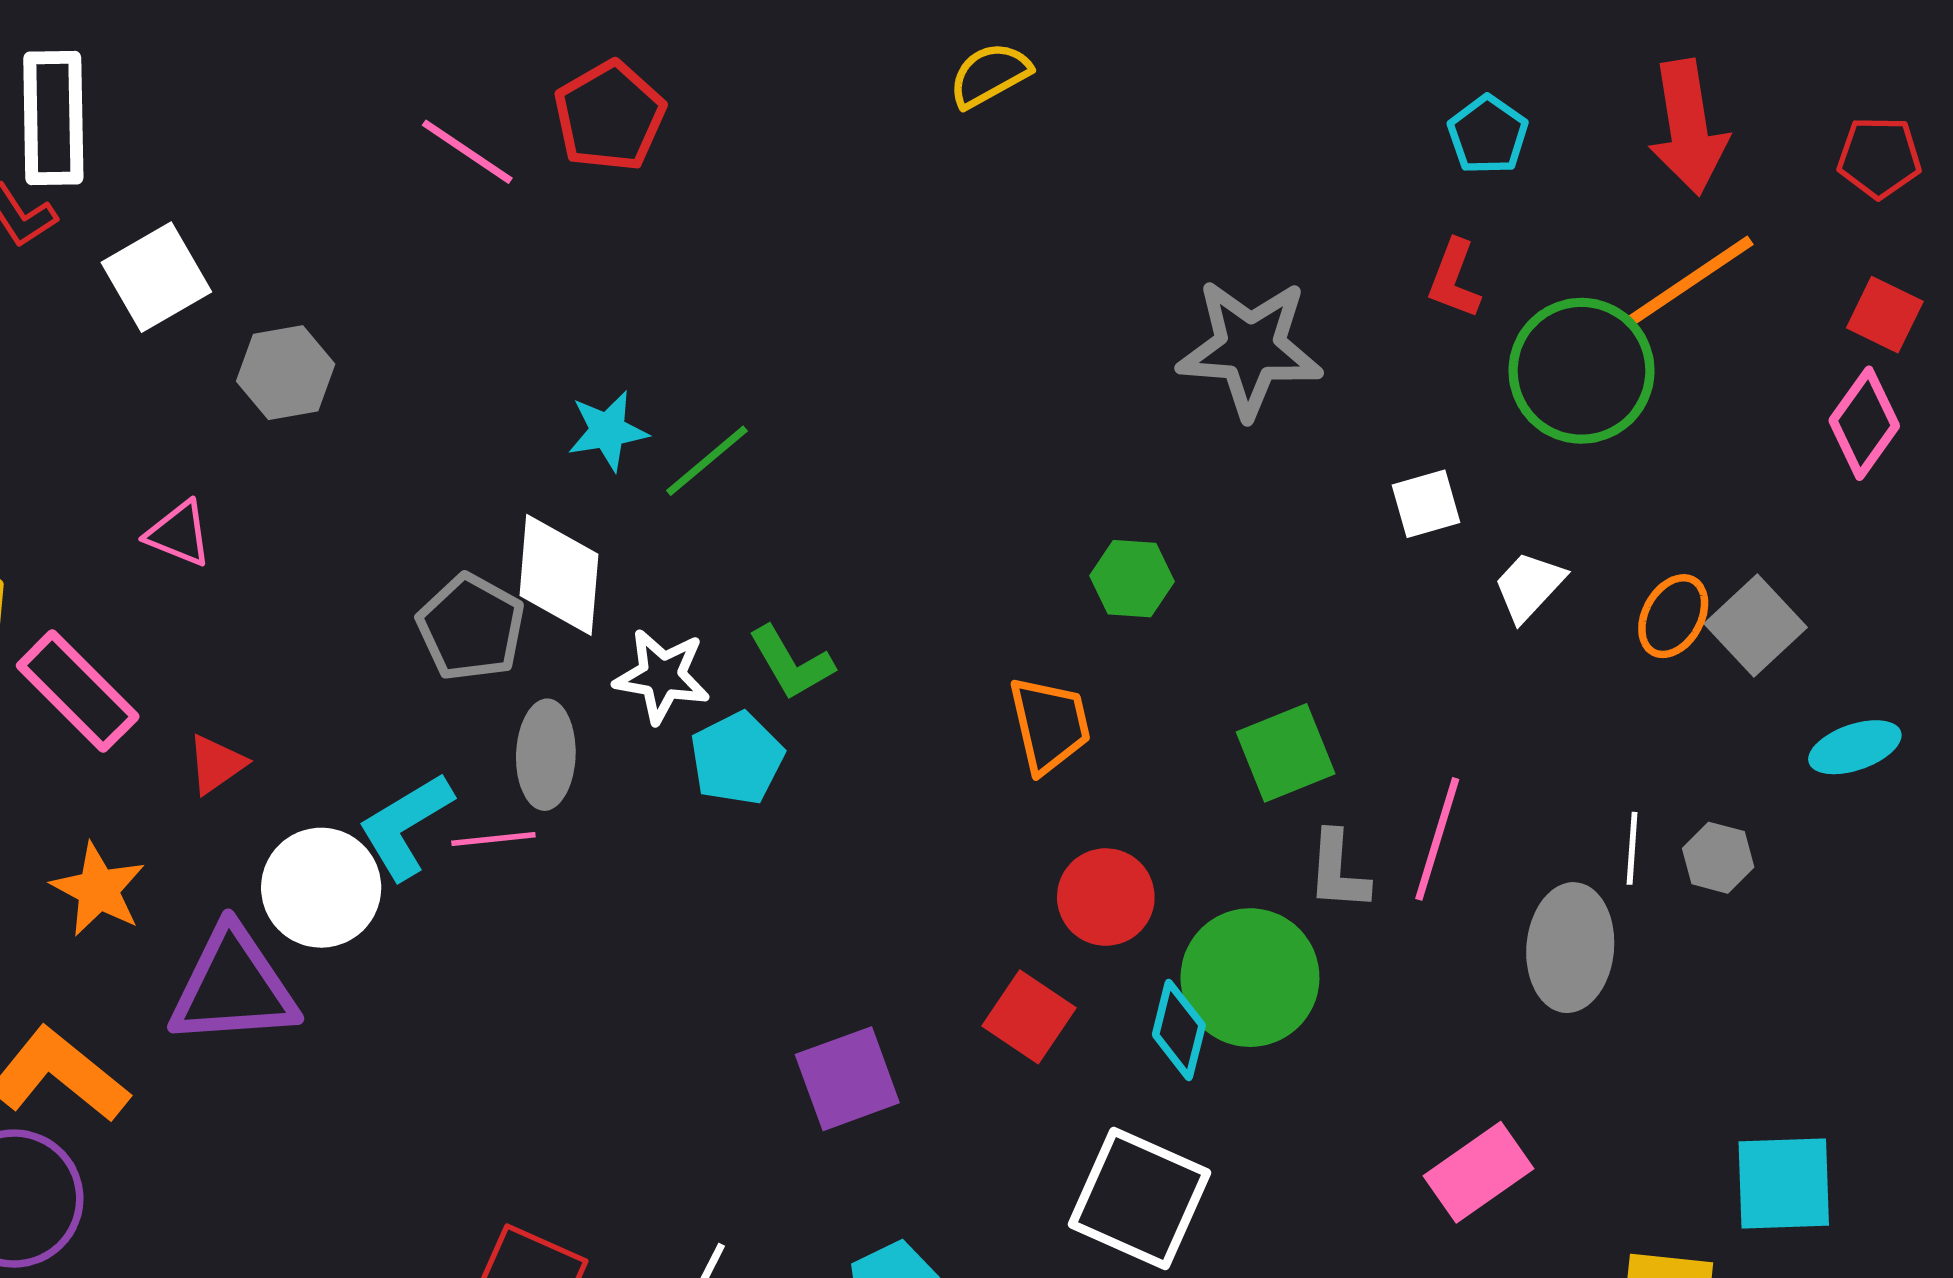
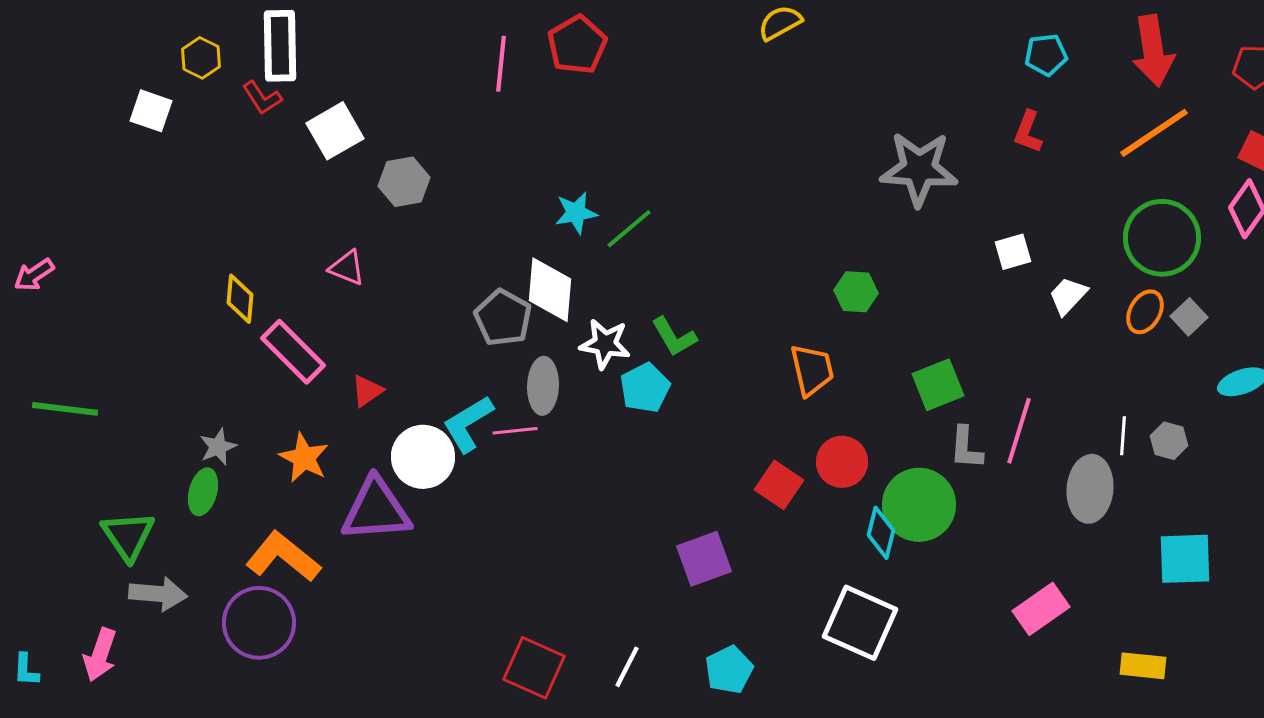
cyan pentagon: (1488, 135) -> (1046, 55), turned 30
pink line: (467, 152) -> (501, 64), turned 62
green circle: (1581, 371) -> (1162, 238), moved
gray square: (1756, 625) -> (1189, 317), size x0.7
red square: (1029, 1017) -> (779, 485), moved
cyan square: (1784, 1184) -> (1185, 559), moved

